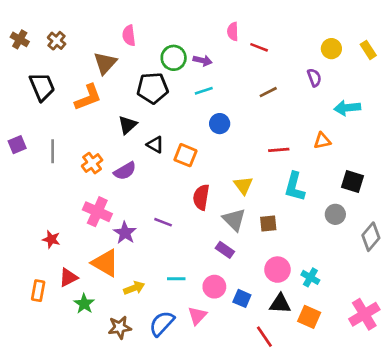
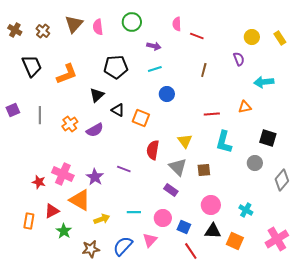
green circle: (174, 58) -> (132, 22), moved
brown triangle: (105, 63) -> (74, 24), moved
brown line: (268, 92) -> (204, 70), turned -48
pink cross: (97, 212) -> (63, 174), moved
cyan cross: (310, 277) -> (246, 210), moved
red line: (264, 337) -> (191, 251), moved

